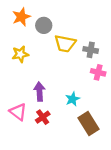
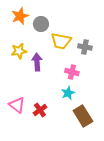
pink cross: (98, 72) -> (72, 72), moved
purple arrow: (39, 92) -> (37, 62), moved

